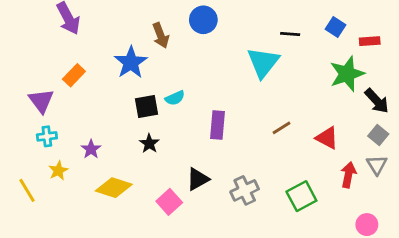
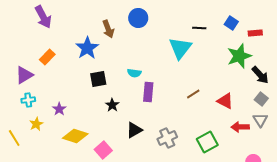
cyan semicircle: (175, 98) -> (134, 73), moved, turned 32
purple triangle: (41, 101) -> (24, 75), turned 36
black star: (149, 144) -> (112, 105), moved
red arrow: (348, 175) -> (240, 127), turned -102
pink square: (169, 202) -> (103, 150), moved

